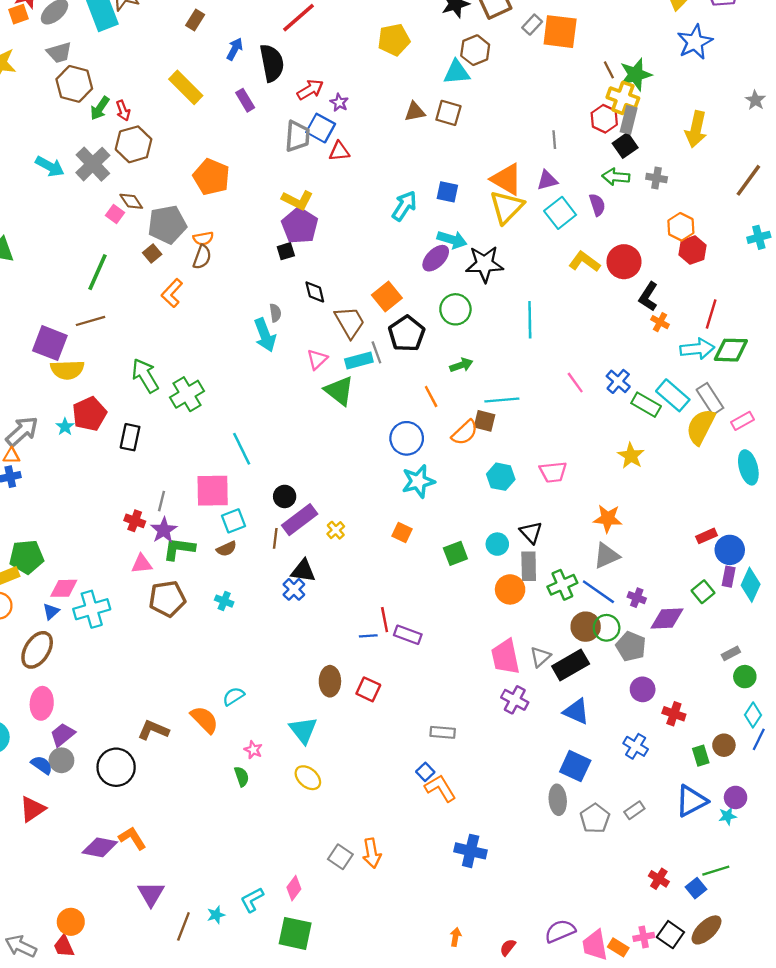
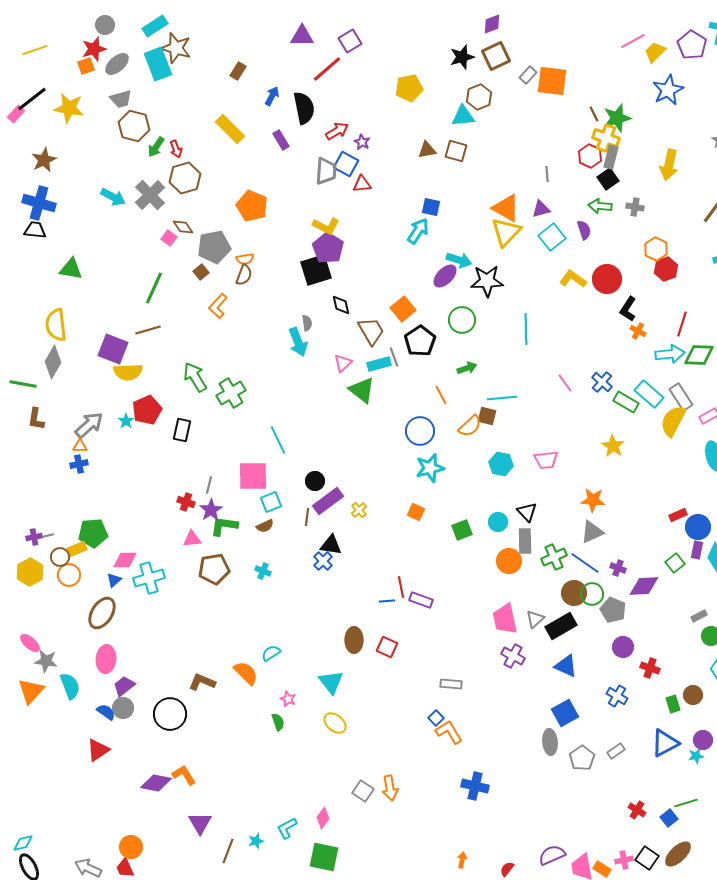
blue square: (447, 192) -> (431, 207), moved
black square: (286, 251) -> (316, 270), size x2.0
blue square: (575, 766) -> (565, 713), turned 36

